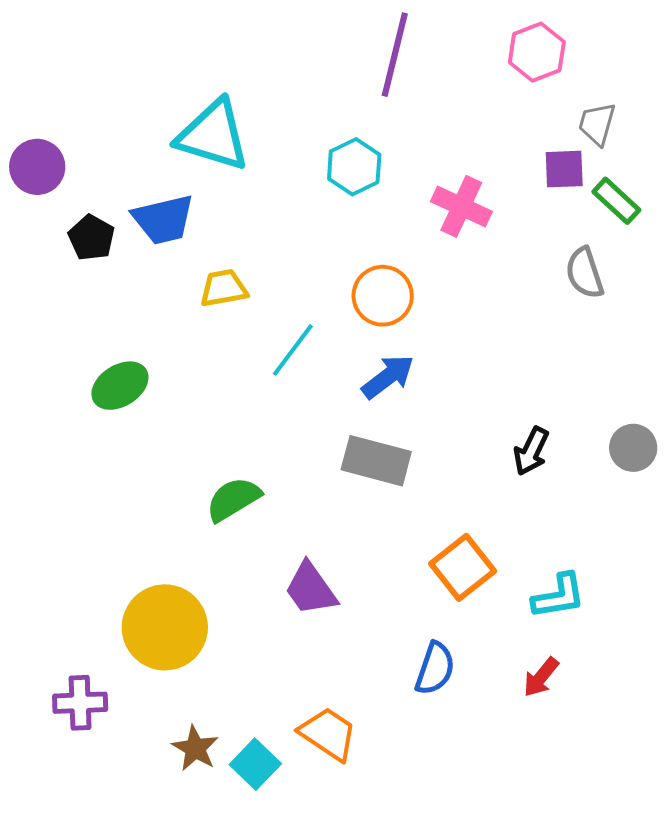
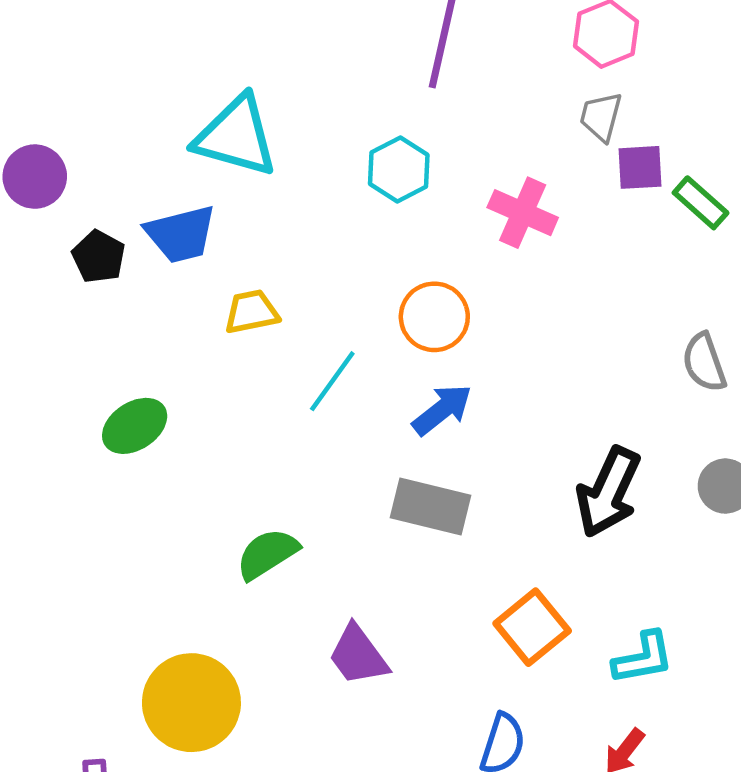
gray trapezoid: (597, 124) -> (601, 117), moved
gray semicircle: (585, 273) -> (704, 362), moved
black arrow: (531, 451) -> (608, 492), size x1.6

